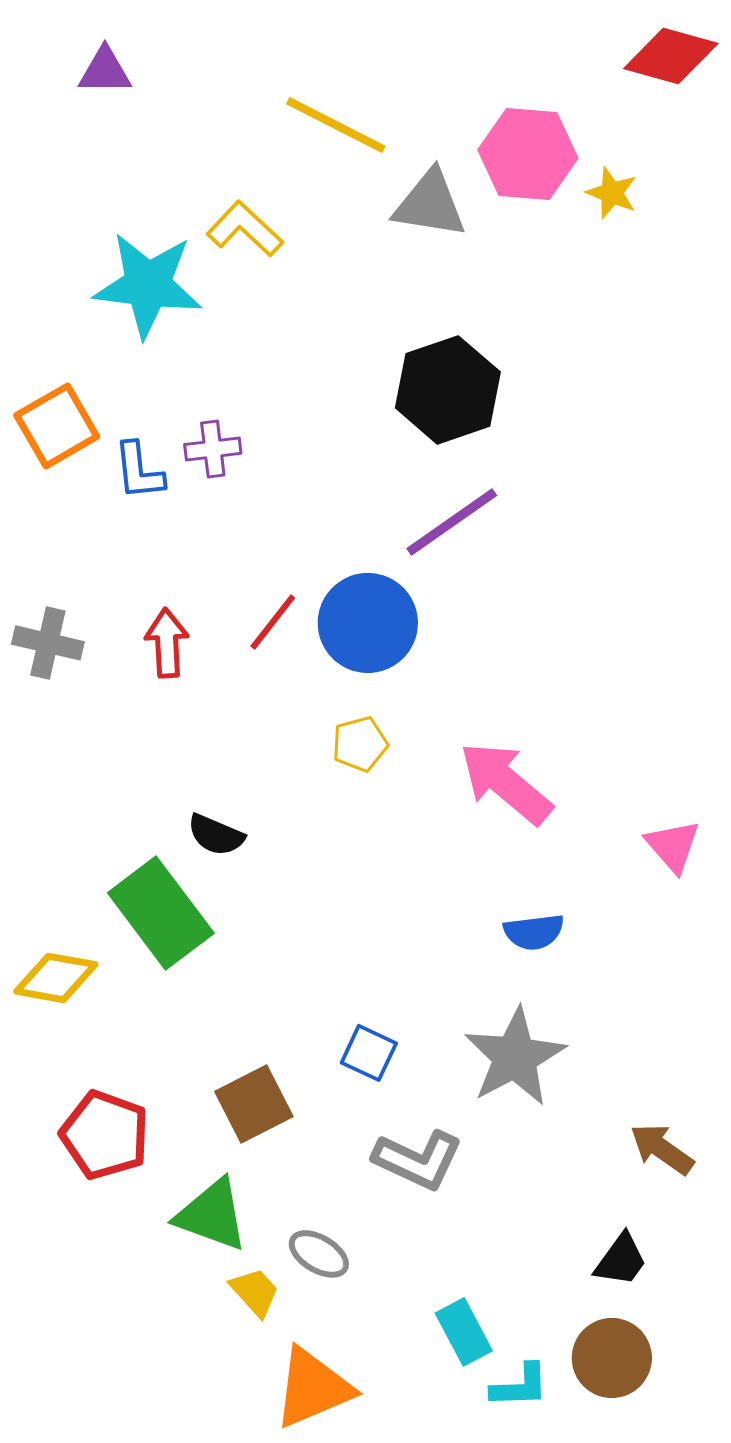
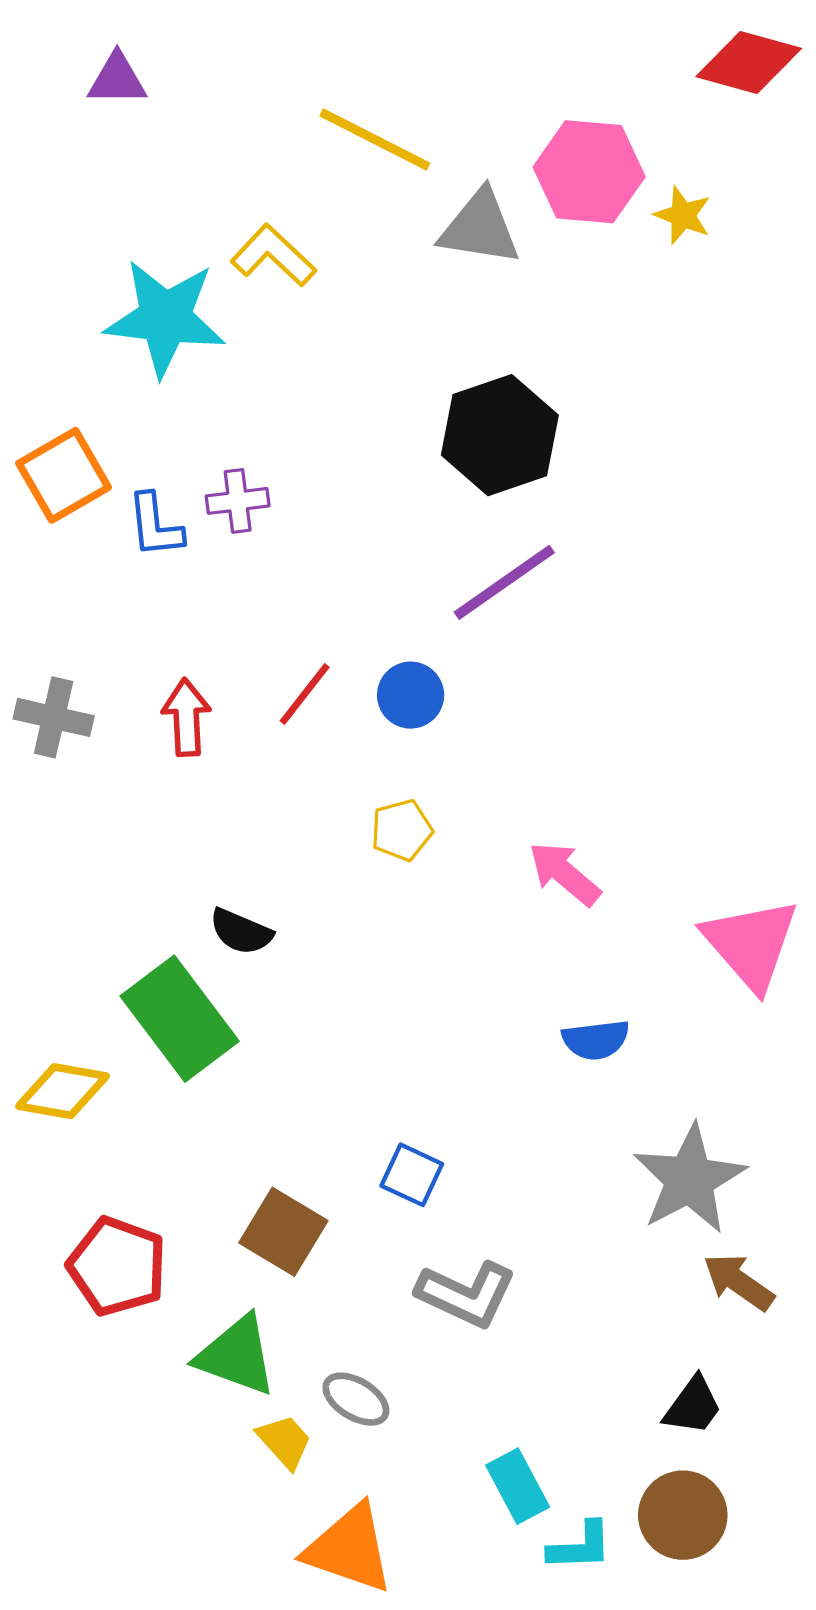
blue circle: (368, 623) -> (411, 695), size x0.6
pink arrow: (506, 783) -> (565, 874), size x0.7
pink triangle: (673, 846) -> (751, 944), size x1.6
gray star: (515, 1057) -> (690, 1179), moved
brown square: (254, 1104) -> (283, 1232), turned -32
orange triangle: (313, 1388) -> (349, 1549), turned 42

